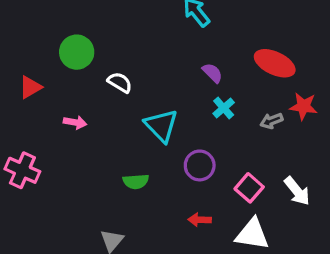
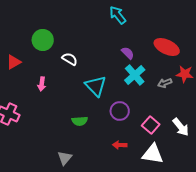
cyan cross: (224, 108) -> (135, 75), size x1.5
pink arrow: (75, 122) -> (42, 84), turned 88

